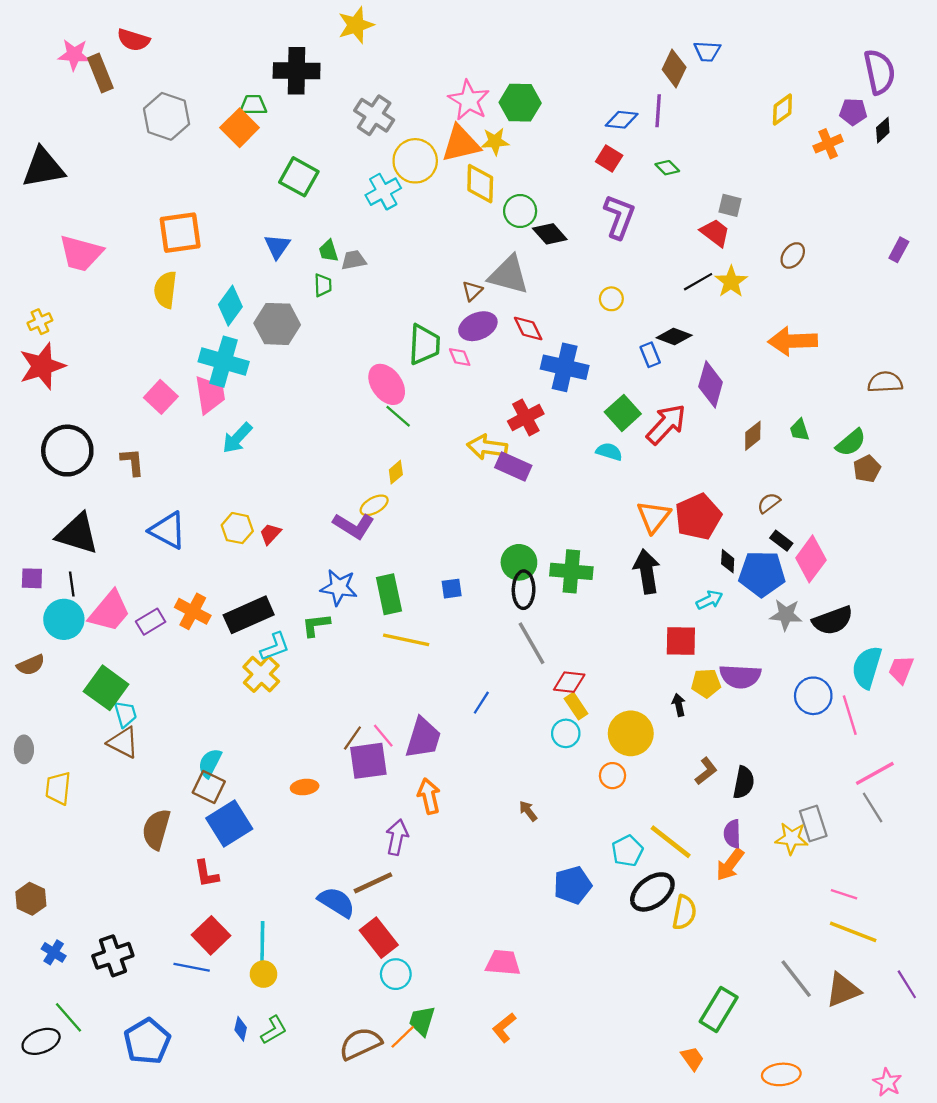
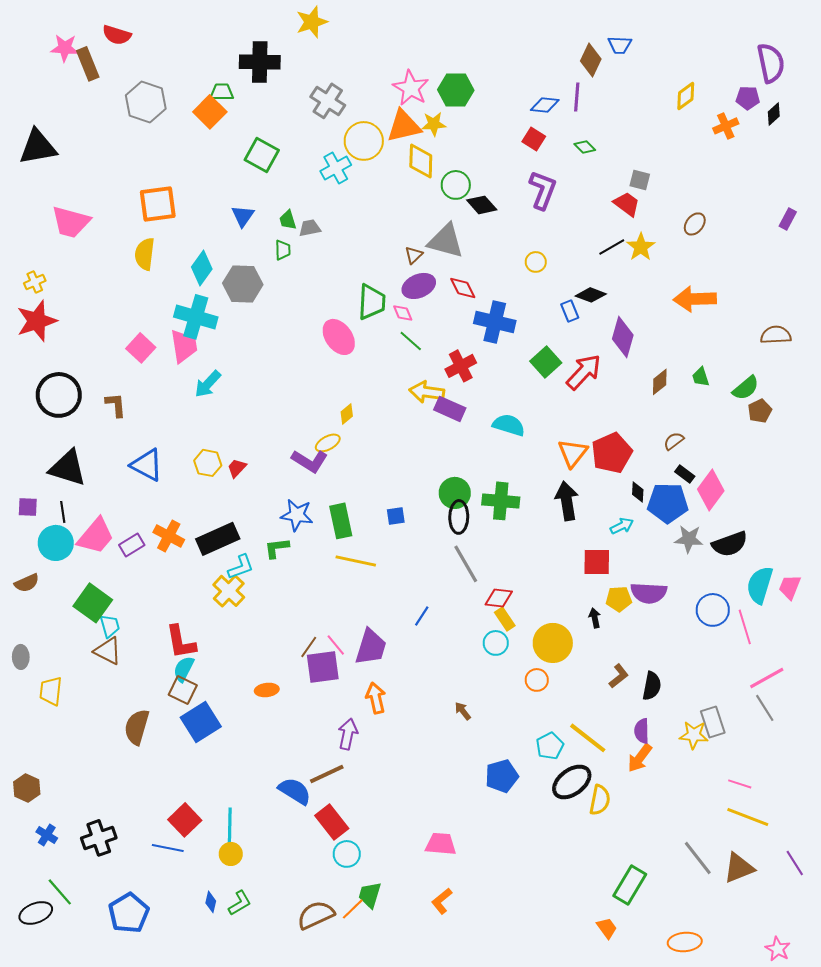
green line: (398, 416) -> (411, 341), moved
cyan semicircle: (609, 452) -> (509, 425), moved, size x1.4
red L-shape: (206, 874) -> (181, 642), moved, size x1.4

